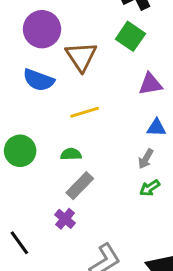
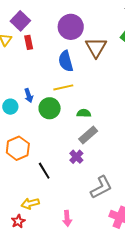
blue semicircle: (39, 80) -> (66, 61), turned 50
yellow line: (85, 112) -> (63, 87), moved

